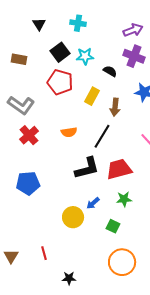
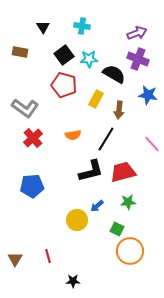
brown rectangle: (19, 59) -> (20, 52), moved
black semicircle: (110, 71) -> (114, 74), size x1.6
orange circle: (122, 262) -> (130, 251), moved

